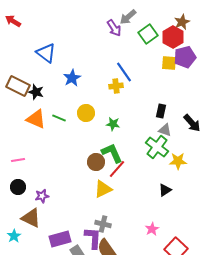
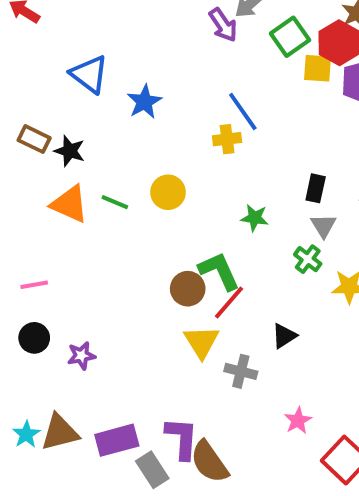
yellow square: (169, 63) -> (318, 68), moved
blue star: (72, 78) -> (144, 102), moved
brown rectangle: (18, 86) -> (34, 139), size x0.7
green star: (113, 124) -> (255, 218), moved
gray triangle: (165, 130) -> (323, 226), turned 40
green cross: (157, 147) -> (308, 259), size x0.6
yellow triangle: (103, 189) -> (201, 342), turned -36
black triangle: (165, 190) -> (284, 336), moved
brown triangle: (31, 218) -> (60, 432), moved, turned -40
gray cross: (103, 224) -> (241, 371), moved

